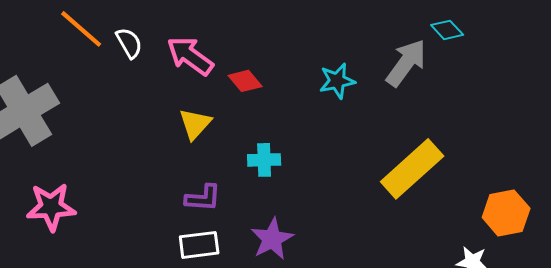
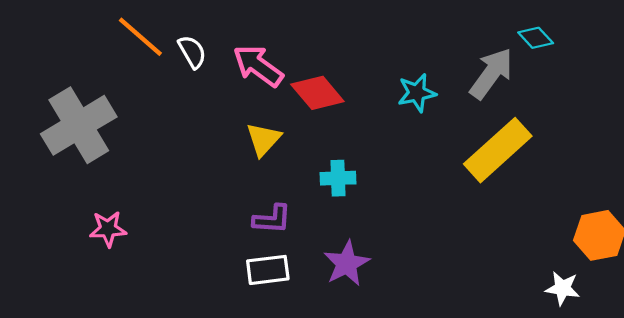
red diamond: (245, 81) -> (317, 93), size x1.4
yellow rectangle: (412, 169) -> (498, 150), moved
pink star: (51, 207) -> (108, 229), size x0.7

